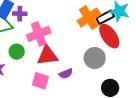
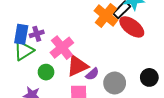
gray circle: (95, 58) -> (115, 83), moved
purple semicircle: (66, 74) -> (92, 74), moved

